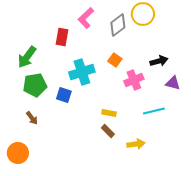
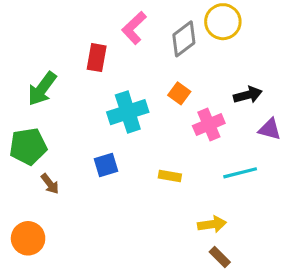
green pentagon: (35, 85) -> (28, 146), moved
blue square: (64, 95) -> (106, 165), moved, turned -35
brown rectangle: (108, 131) -> (220, 257), moved

